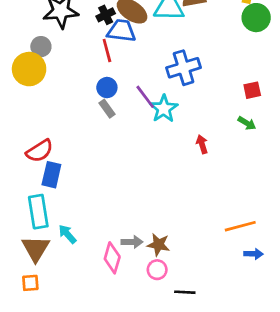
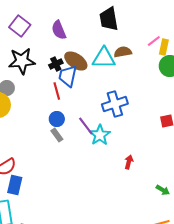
blue trapezoid: (121, 31) -> (68, 76), turned -85
green arrow: (247, 123) -> (163, 190), moved
red arrow: (202, 144) -> (129, 162), turned 32

